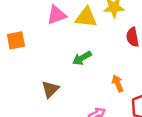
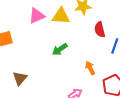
brown triangle: (50, 89) -> (20, 78), moved

